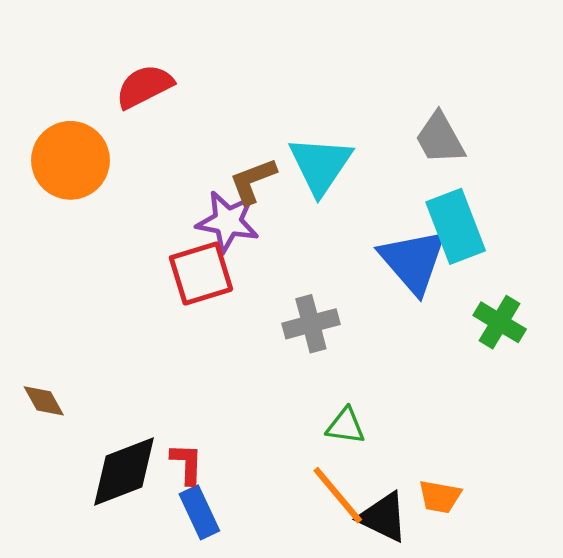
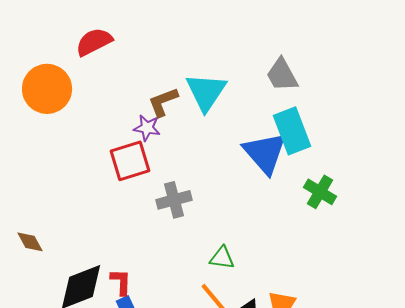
purple star: (228, 222) -> (147, 128), size x0.7
gray cross: (311, 324) -> (174, 200), moved

